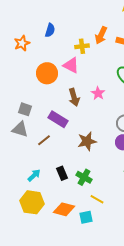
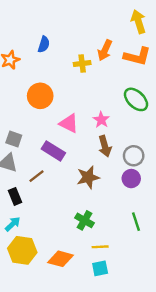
pink triangle: (71, 65) -> (69, 123), moved
brown arrow: (74, 97) -> (105, 146), moved
black rectangle: (62, 173) -> (15, 196), moved
cyan arrow: (34, 175) -> (13, 224), moved
yellow line: (97, 199) -> (100, 247), turned -32
cyan square: (86, 217) -> (100, 268), moved

